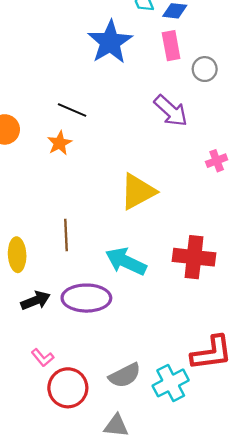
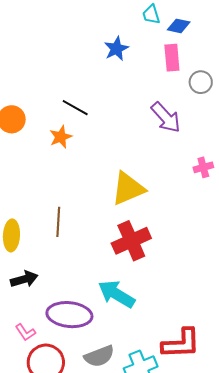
blue star: (110, 42) -> (116, 49), size x0.6
red cross: (194, 257) -> (131, 241), moved, turned -36
cyan arrow: (126, 261) -> (117, 294), moved
purple ellipse: (86, 298) -> (69, 315), moved

